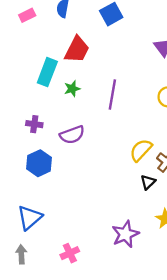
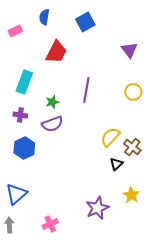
pink rectangle: (27, 15) -> (15, 31), moved
cyan rectangle: (47, 72) -> (24, 82), moved
green star: (72, 89) -> (52, 102), moved

